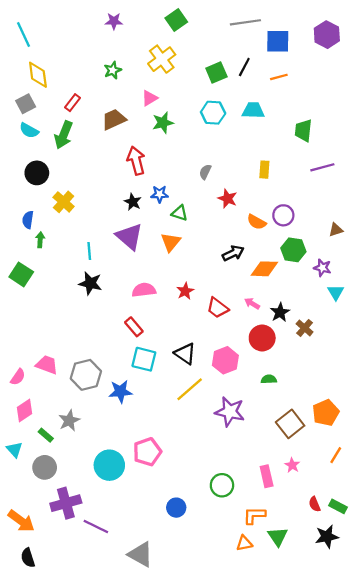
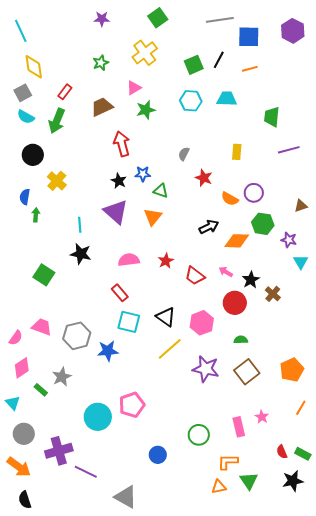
green square: (21, 274) -> (44, 275), moved
brown square: (290, 424) -> (247, 372), moved
gray circle: (45, 467) -> (24, 434), moved

